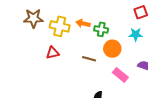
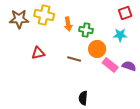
orange arrow: (83, 23) -> (68, 24), turned -112
yellow cross: (60, 26) -> (44, 15), moved
pink rectangle: (120, 75) -> (110, 65), moved

